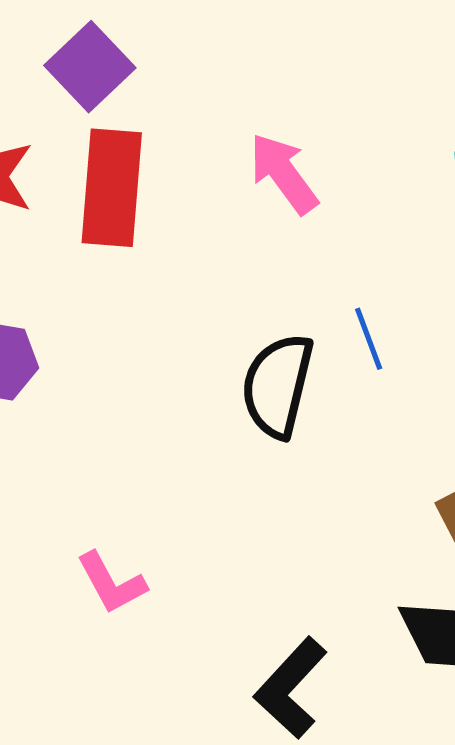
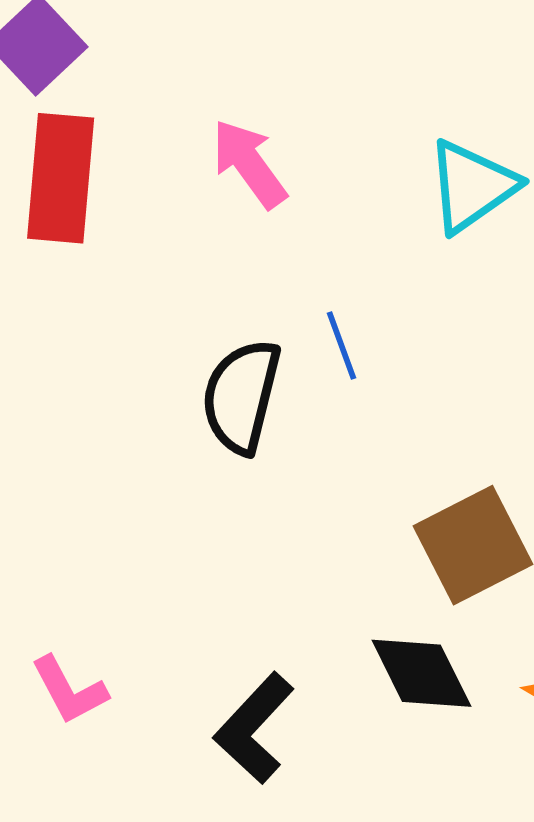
pink L-shape: (112, 583) -> (69, 690), moved

